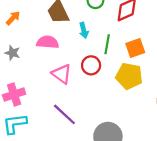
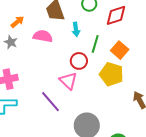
orange arrow: (13, 18) -> (17, 22), moved
orange square: (135, 48) -> (120, 50), turned -36
pink triangle: (62, 74) -> (68, 81), moved

